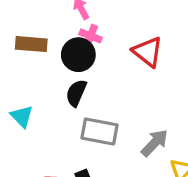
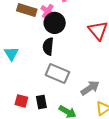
pink cross: (91, 36) -> (48, 11), moved
black semicircle: (76, 93) -> (48, 46), turned -30

